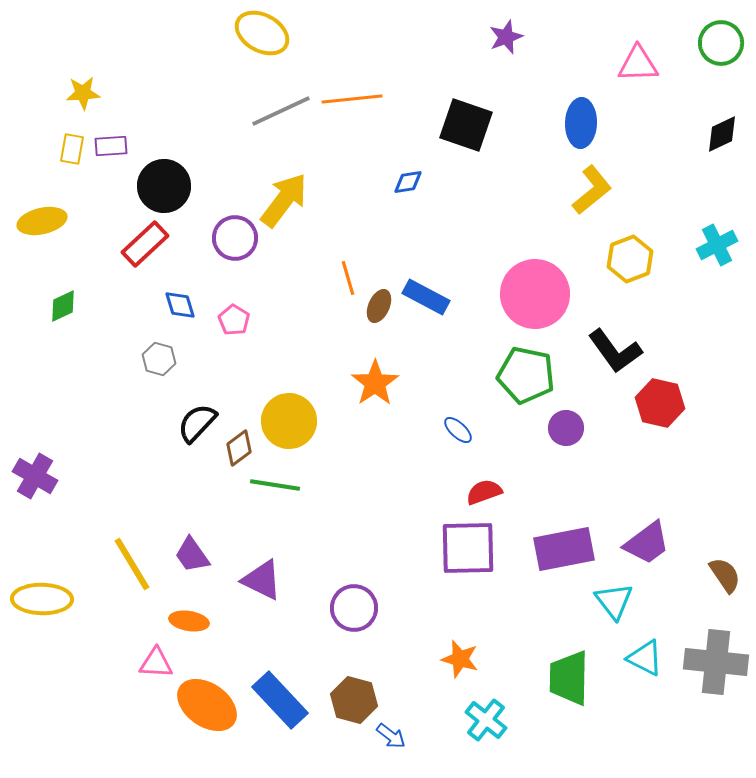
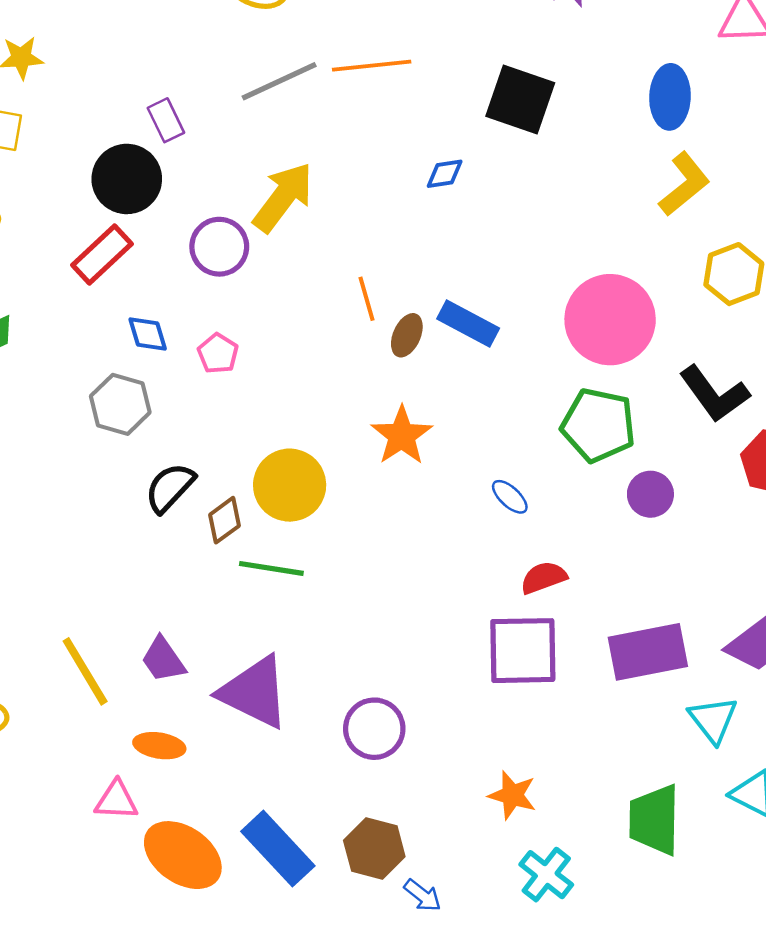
purple rectangle: (111, 146) -> (166, 120), moved, turned 68
gray hexagon: (159, 359) -> (120, 404), size x1.4
purple triangle: (262, 580) -> (254, 692), size x1.4

